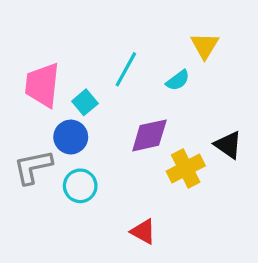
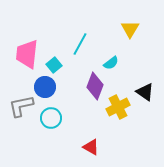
cyan semicircle: (178, 80) -> (111, 63), moved
purple diamond: (149, 135) -> (95, 86), turned -56

